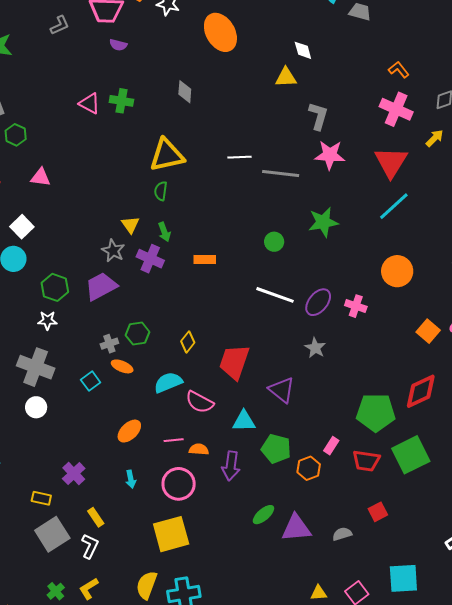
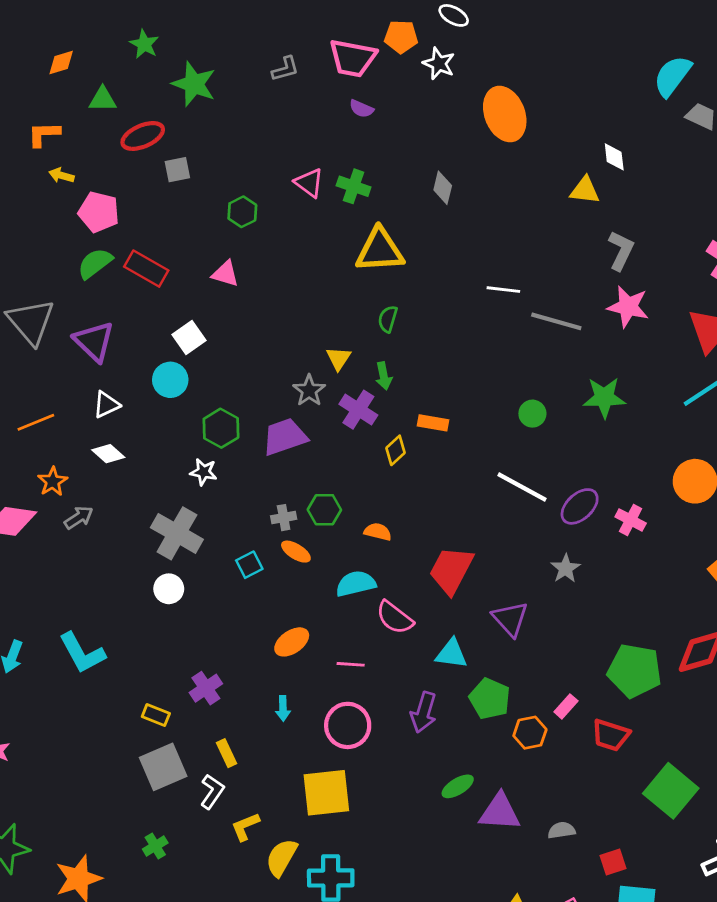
green hexagon: (16, 135) -> (242, 212), moved
yellow triangle: (167, 155) -> (380, 250), moved
yellow diamond: (188, 342) -> (395, 450), moved
orange semicircle: (199, 449) -> (378, 532), moved
green square: (411, 455) -> (671, 791), moved, turned -33
red square: (378, 512) -> (613, 862), moved
yellow L-shape: (89, 589) -> (245, 827), moved

